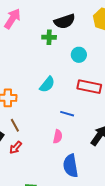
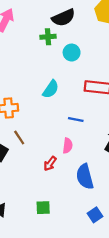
cyan circle: (79, 55) -> (72, 53), moved
red arrow: (16, 148) -> (50, 164), moved

